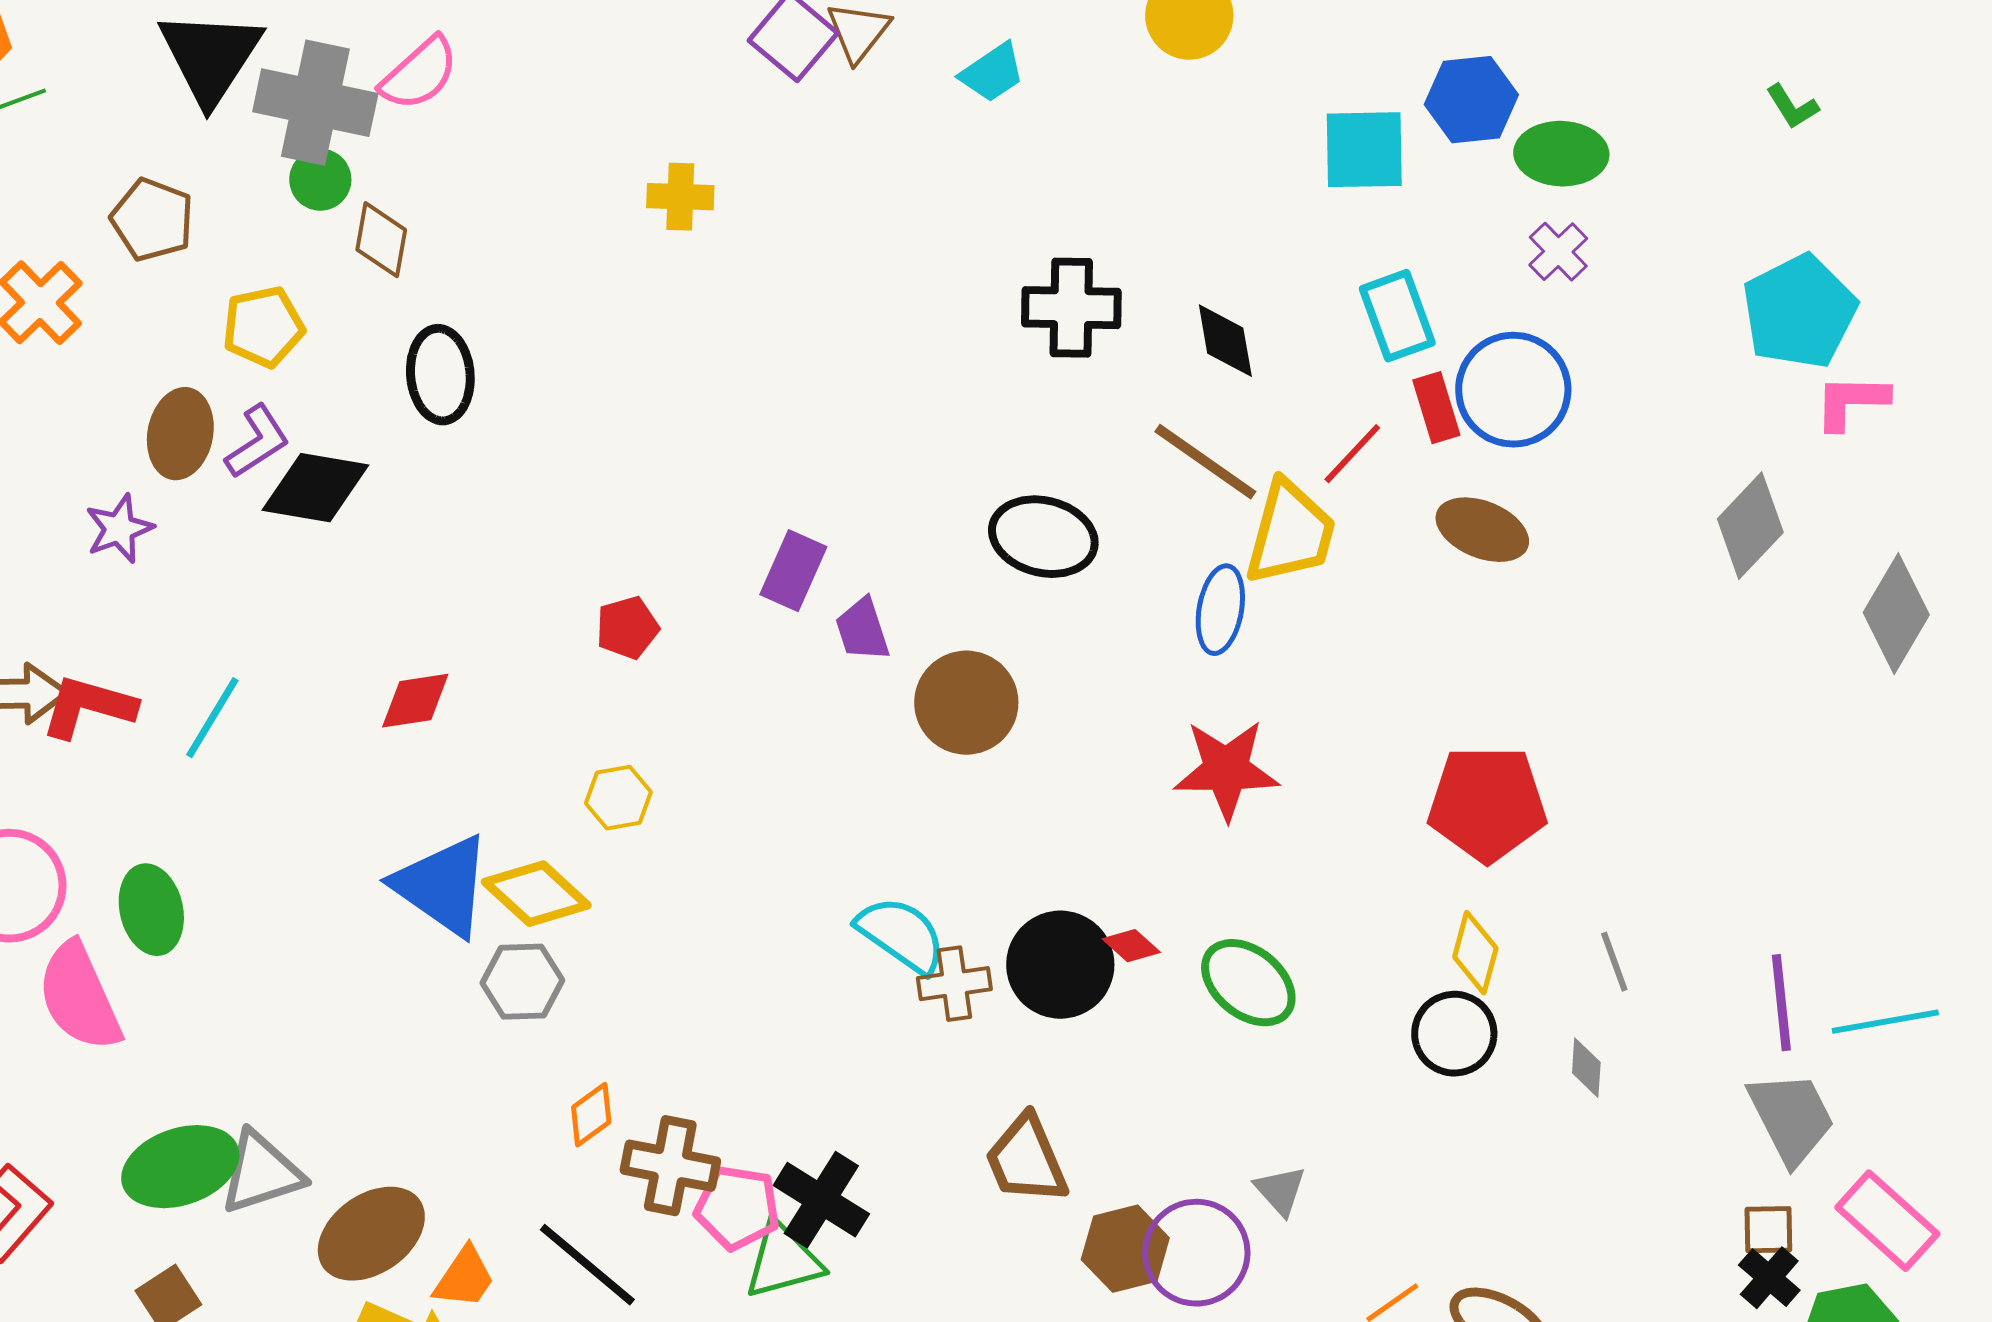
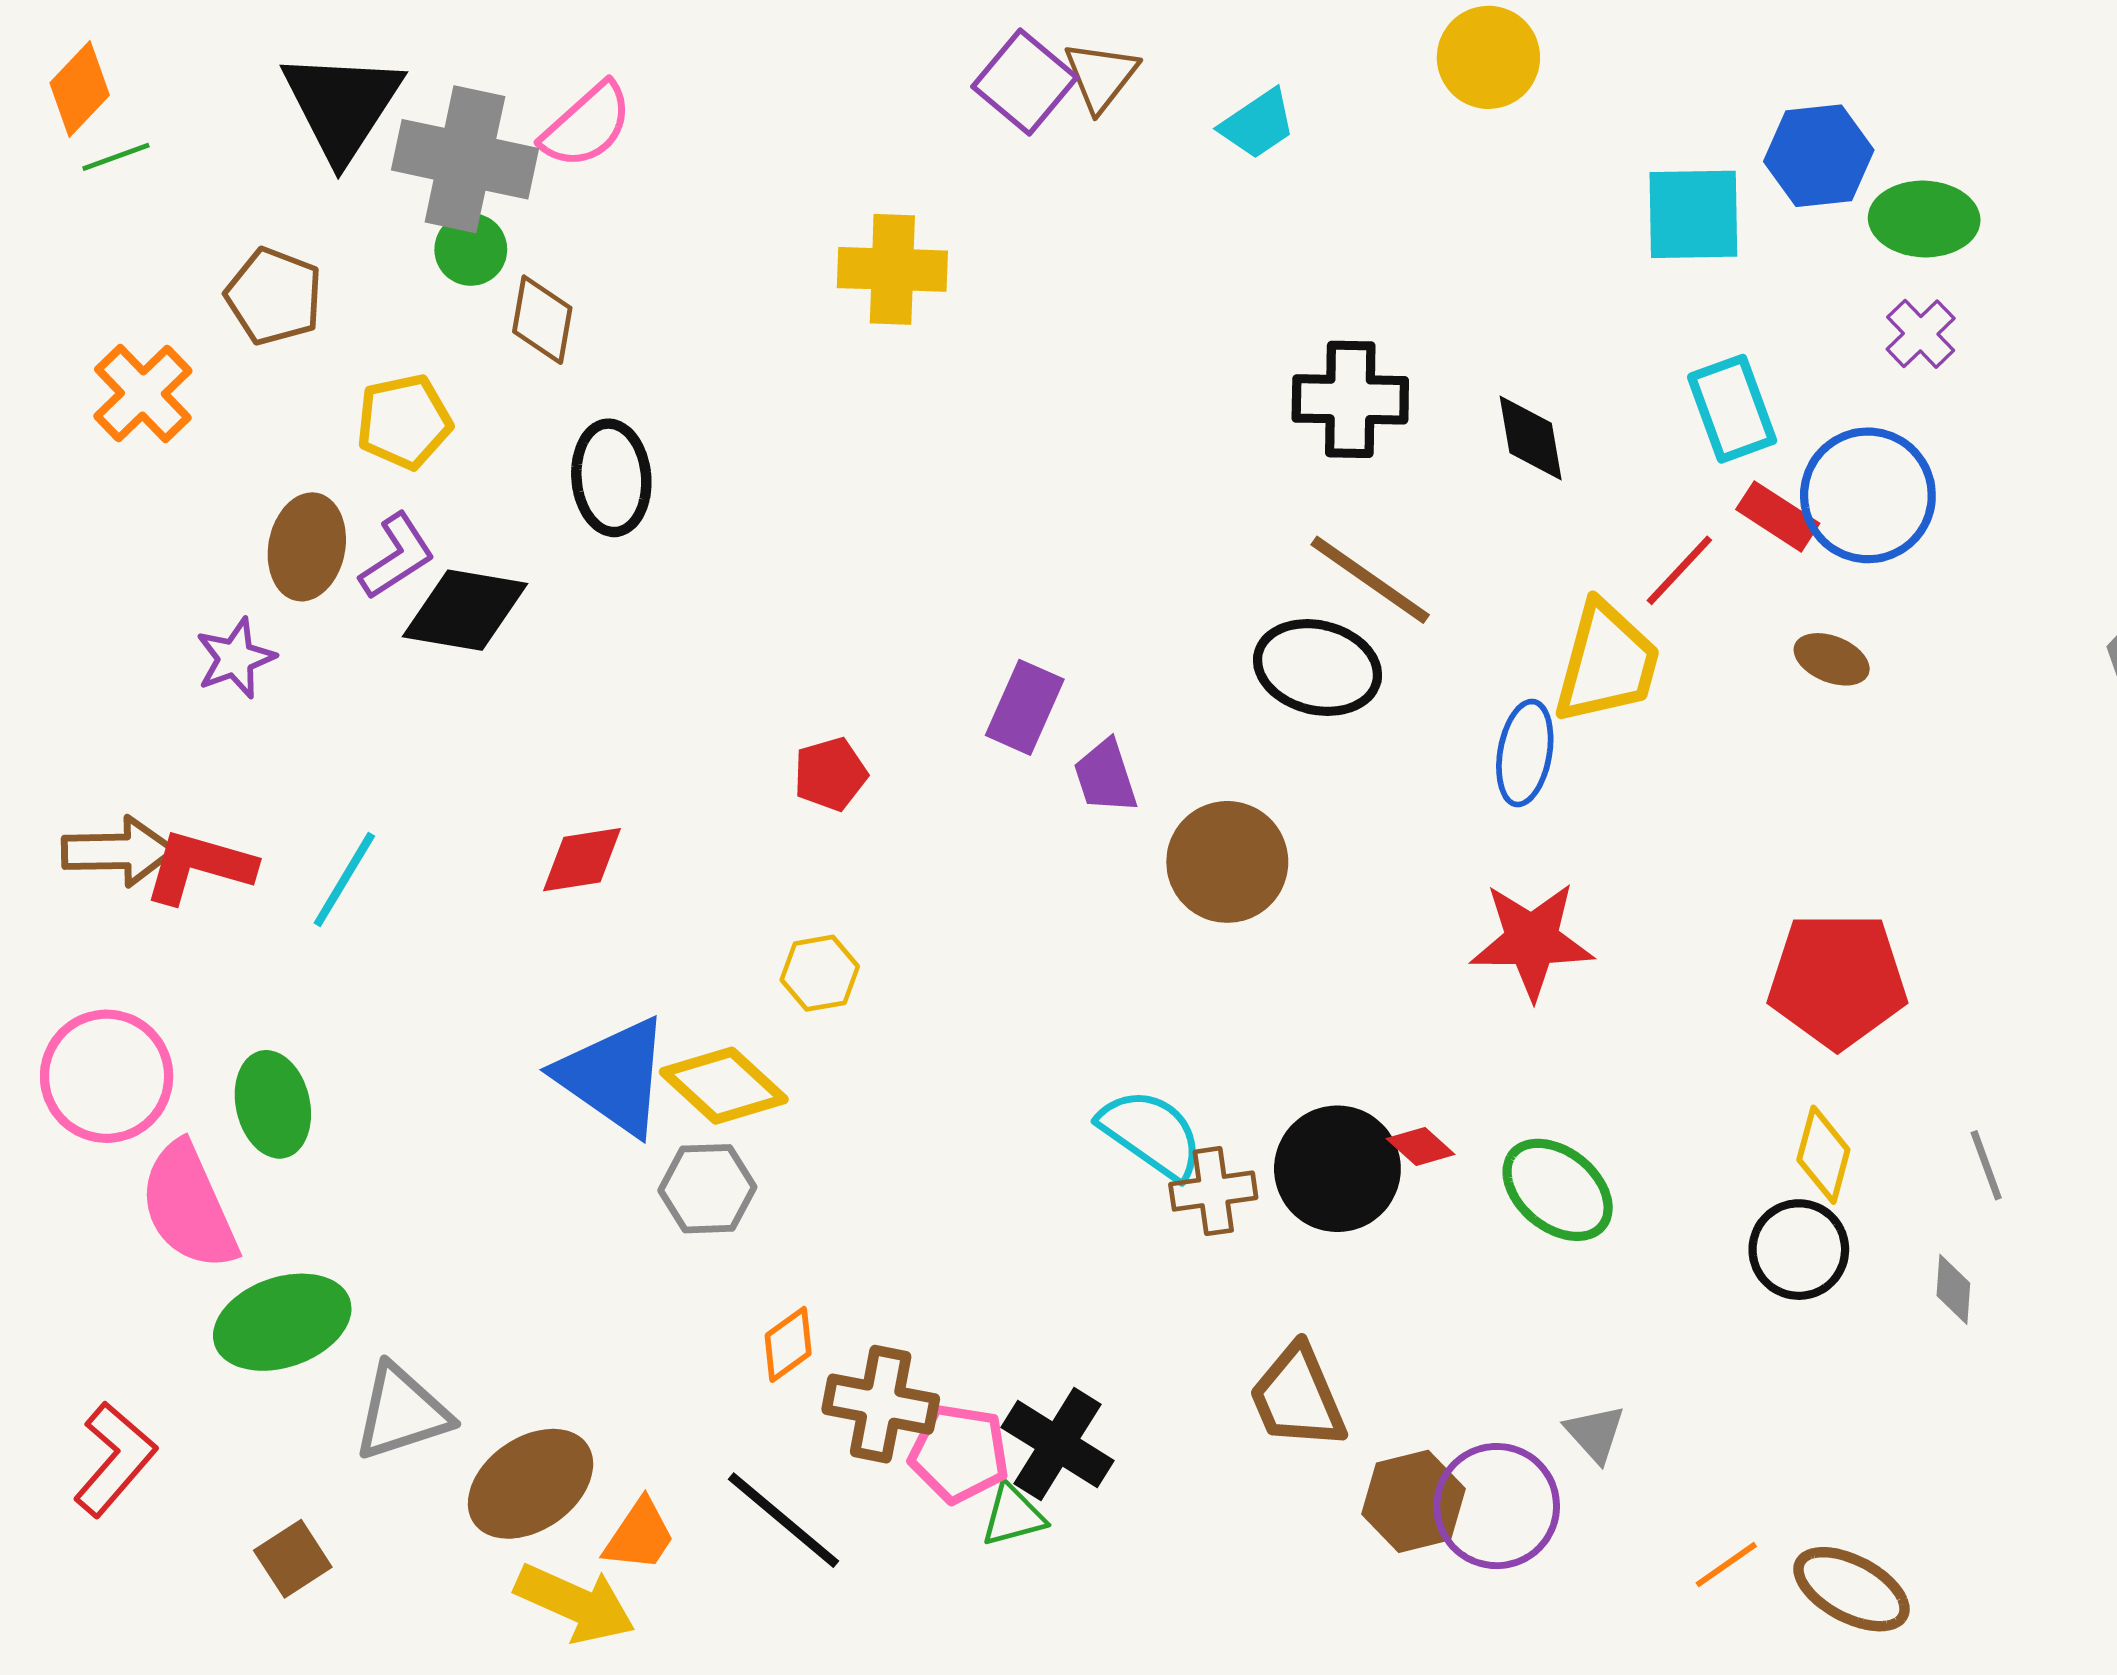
yellow cross: (680, 197) -> (892, 269), size x1.4
red rectangle: (1436, 408) -> (1778, 516), turned -40
brown line: (1205, 462) -> (1370, 580), moved
brown ellipse: (1482, 530) -> (1832, 659), size x0.7
green ellipse: (180, 1167) -> (282, 1322), moved
green triangle: (783, 1261) -> (1013, 1515), size x0.7

